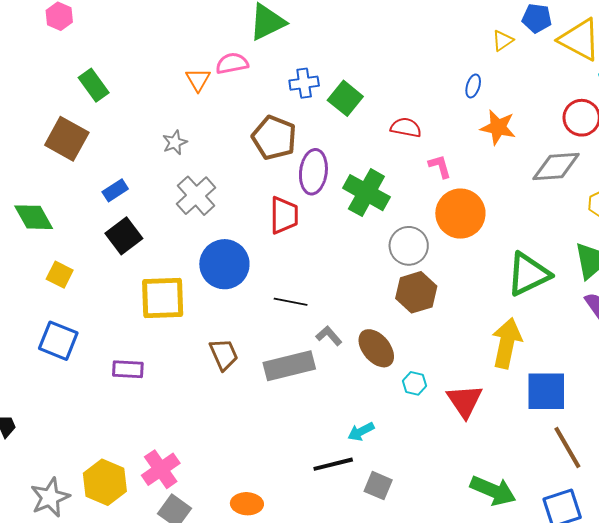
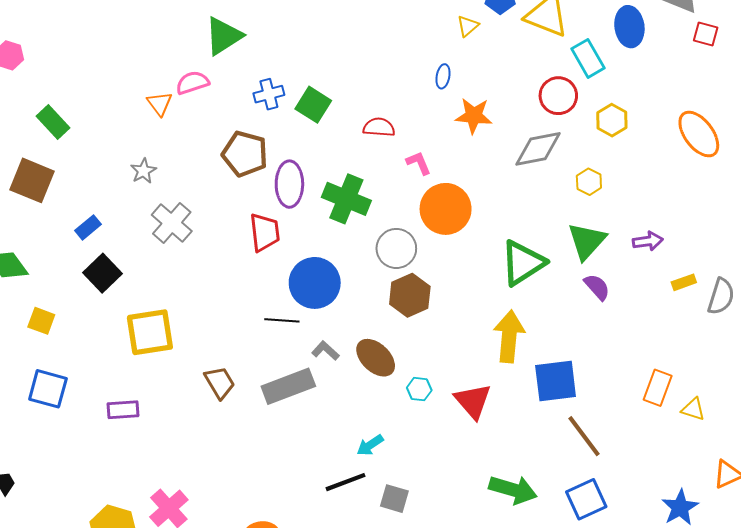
blue circle: (224, 264) -> (315, 283), moved

